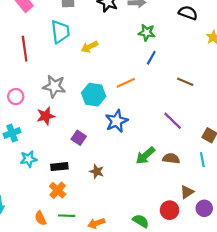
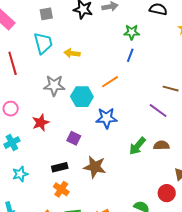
green star: (147, 33) -> (132, 32), moved
yellow arrow: (89, 47) -> (72, 53), turned 42
brown line: (185, 82) -> (171, 89), moved
gray star: (54, 86) -> (54, 86), moved
blue star: (117, 121) -> (106, 118), turned 30
cyan star: (29, 159) -> (20, 174), moved
brown star: (97, 171) -> (95, 167), size x1.6

